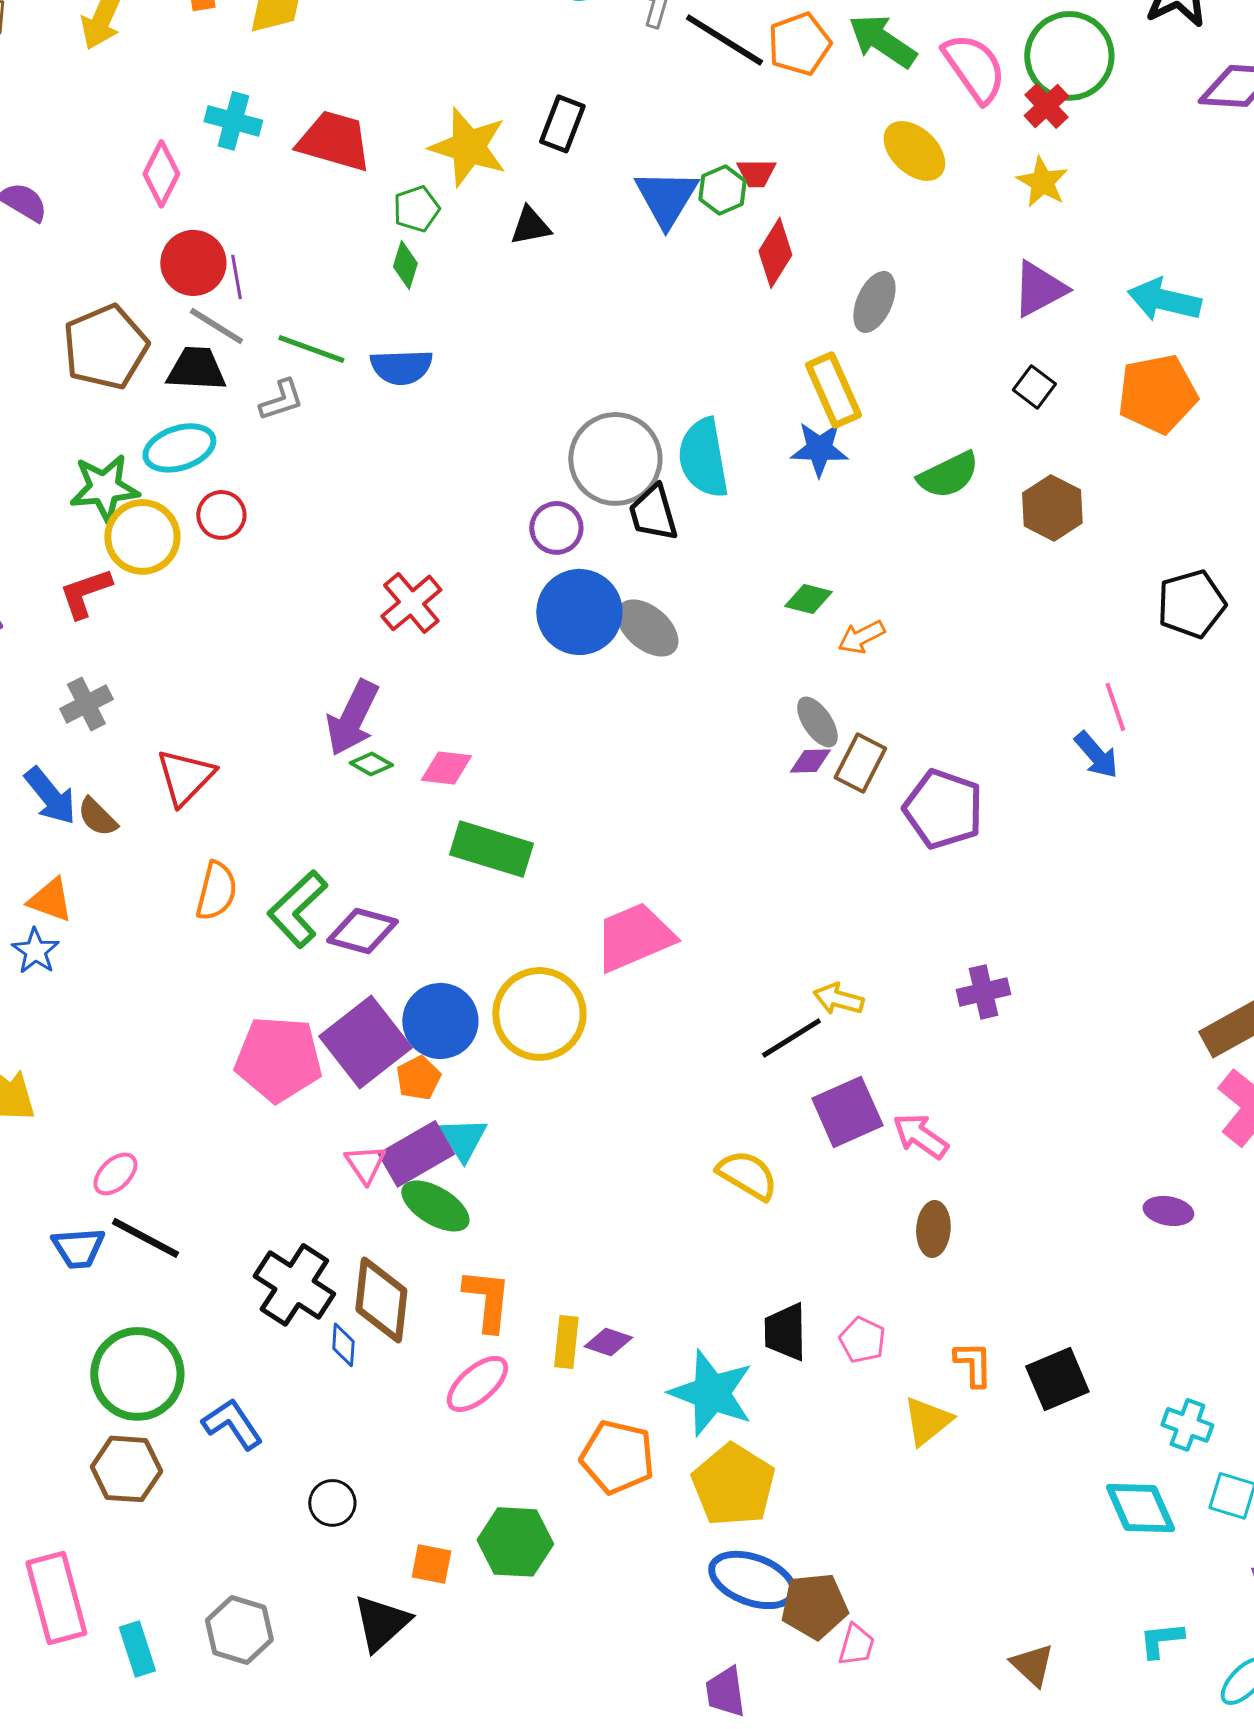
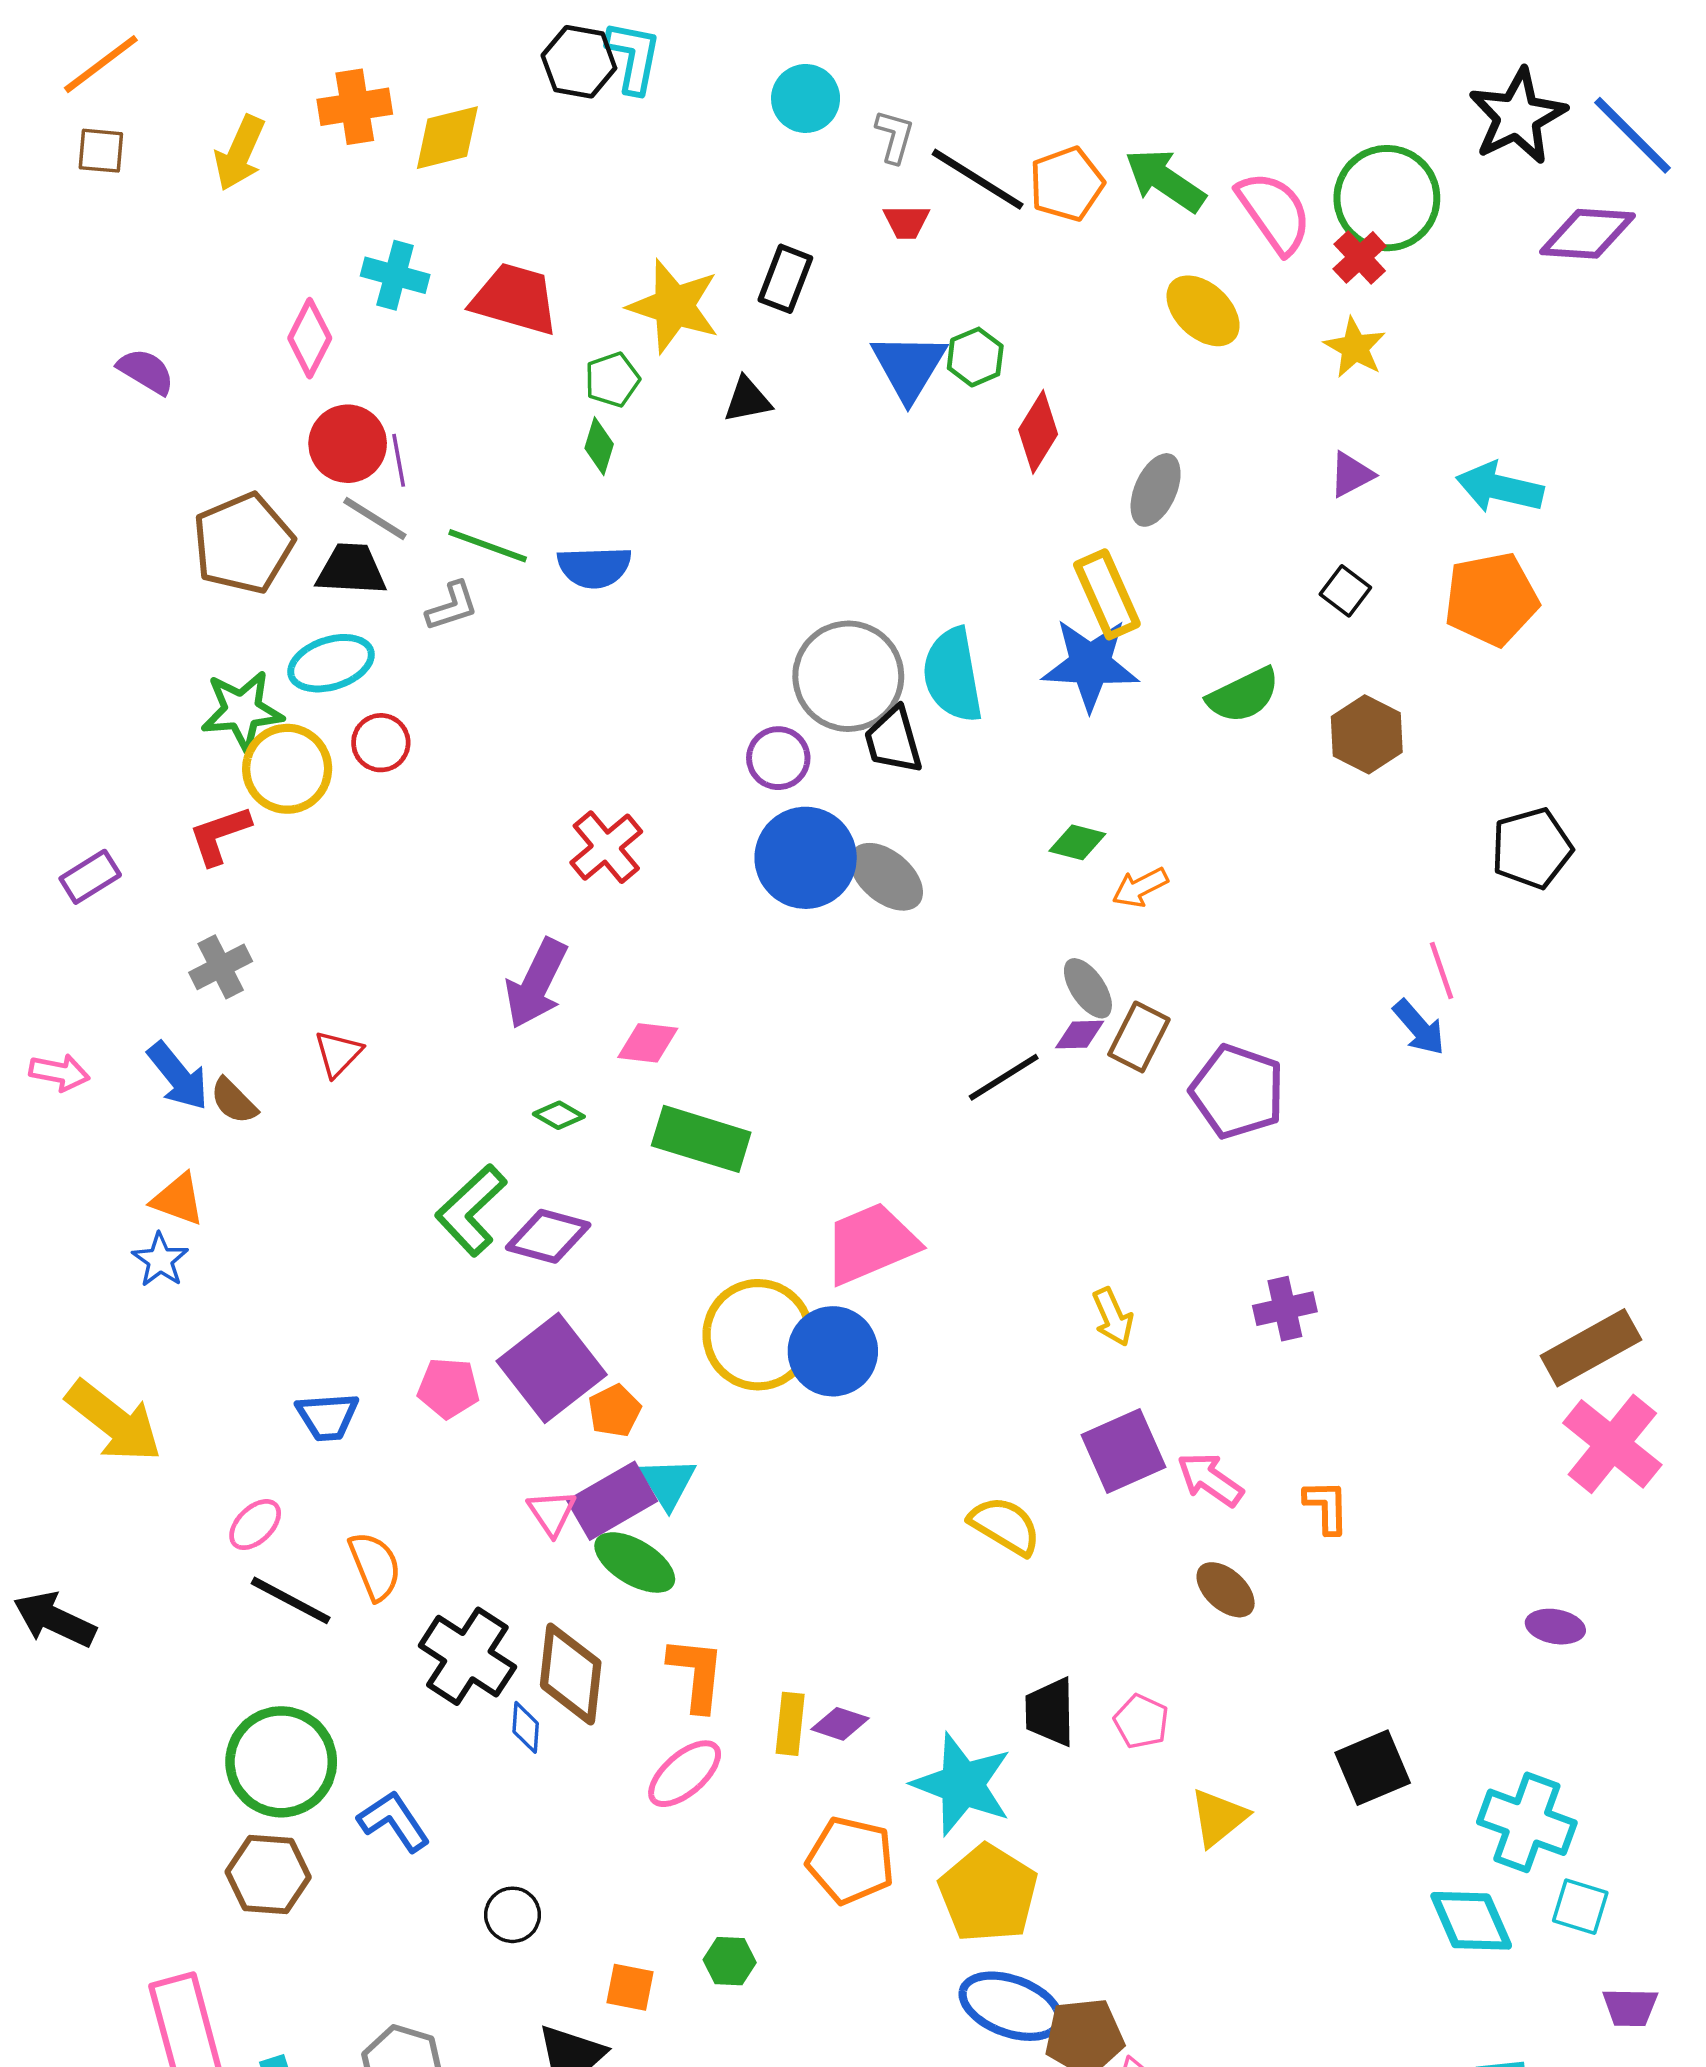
red trapezoid: (756, 173) -> (906, 222), moved
purple triangle: (1039, 289) -> (1351, 475), size x0.7
blue star: (819, 449) -> (1090, 664), size x1.4
green diamond: (371, 764) -> (559, 1115), moved
red triangle: (185, 777) -> (338, 1054), size x0.7
orange semicircle: (216, 891) -> (375, 1566), moved, turned -36
yellow arrow: (838, 999) -> (1113, 1317), turned -129
blue circle: (440, 1021) -> (833, 1351), moved
black line: (791, 1038) -> (1004, 1077), moved
pink pentagon: (278, 1059) -> (448, 1388), size x0.6
purple ellipse: (1168, 1211) -> (1555, 1627), moved
brown ellipse: (933, 1229) -> (1226, 1590), turned -52
blue trapezoid: (78, 1248) -> (327, 1417), moved
orange L-shape: (973, 1364) -> (1326, 1507), moved
cyan cross: (1187, 1425) -> (1527, 1822), size x1.6
green hexagon: (515, 1542) -> (730, 1961), size x0.6

